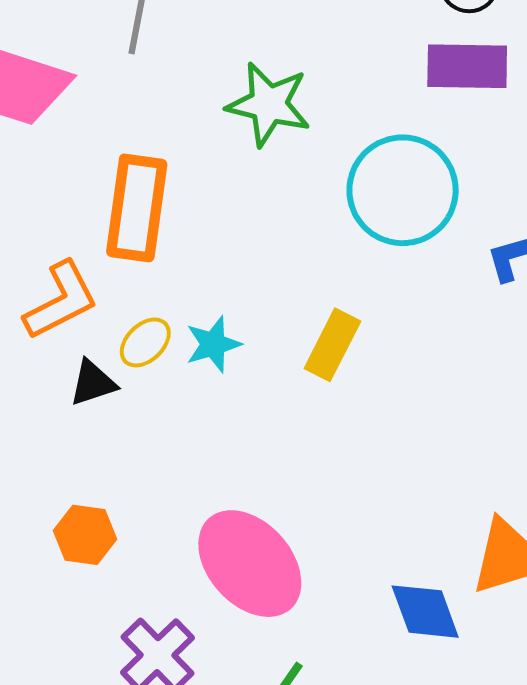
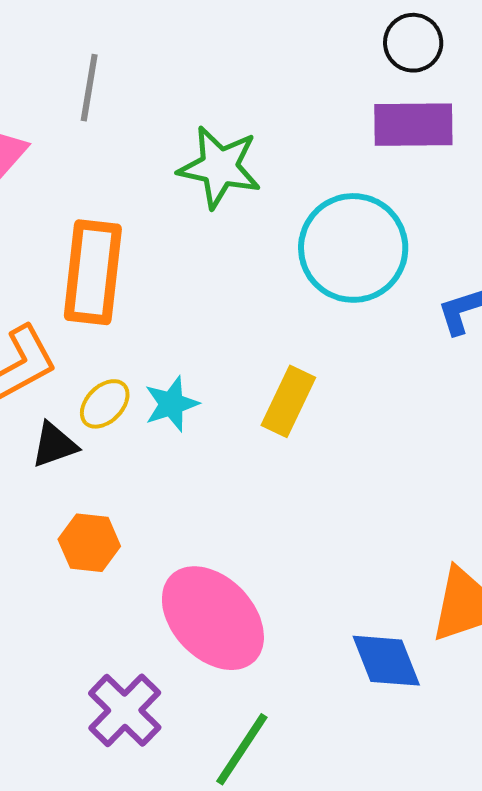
orange hexagon: (85, 535) -> (89, 543), moved

